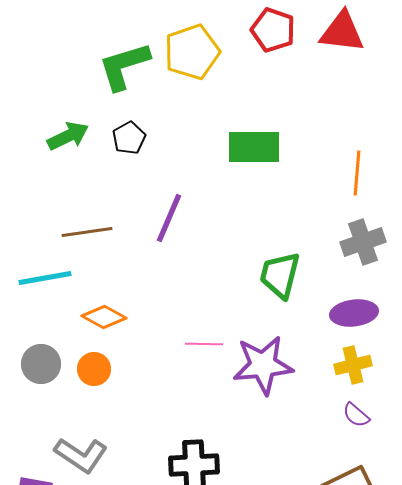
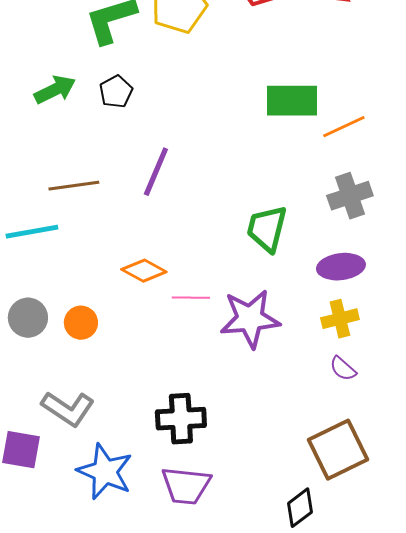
green rectangle: (254, 147) -> (292, 101), moved
orange line: (357, 173) -> (344, 127), turned 60
orange diamond: (104, 317) -> (144, 271), moved

